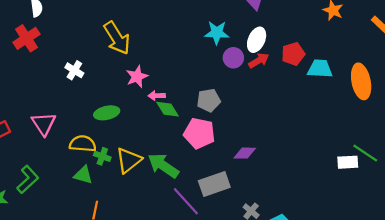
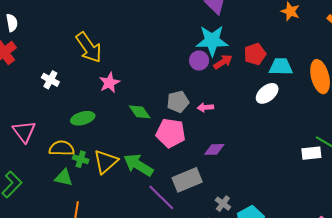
cyan star: (217, 33) -> (212, 41), moved, size x1.4
white ellipse: (257, 40) -> (267, 93), moved, turned 30
pink arrow: (157, 96) -> (205, 107), moved

